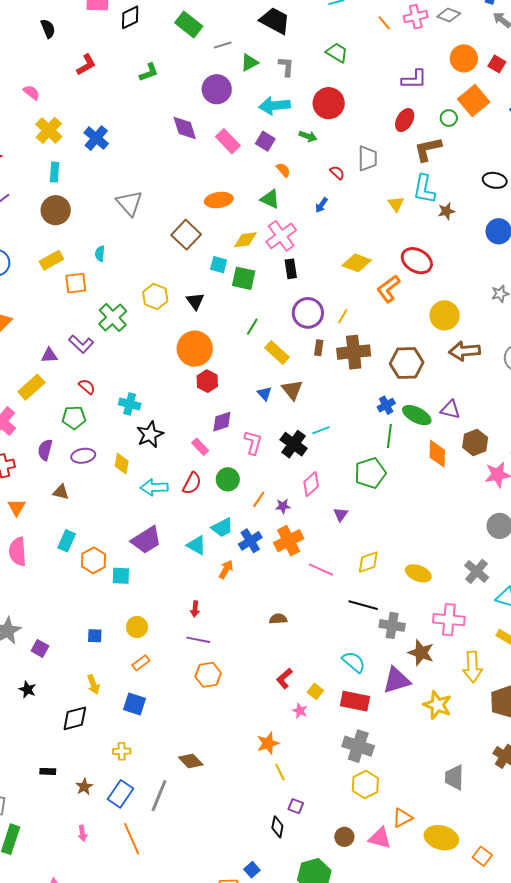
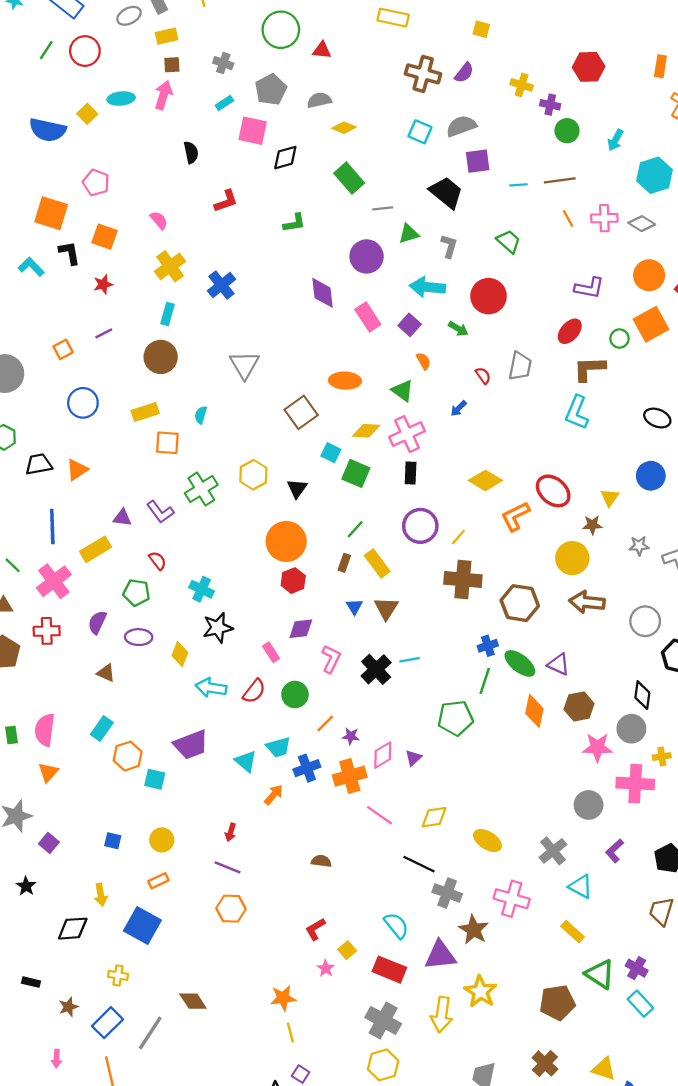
yellow triangle: (396, 204) -> (610, 497), moved
brown star: (446, 211) -> (592, 525), moved
brown rectangle: (319, 348) -> (344, 563), moved
pink diamond: (311, 484) -> (383, 755), moved
orange triangle: (17, 507) -> (48, 772), moved
yellow arrow: (472, 667) -> (442, 1015), moved
blue square: (134, 704) -> (142, 925), size x1.4

